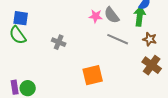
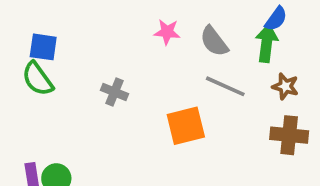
pink star: (96, 16) -> (167, 32), moved
brown cross: (152, 65) -> (289, 135), turned -30
orange square: (93, 75) -> (186, 126), moved

